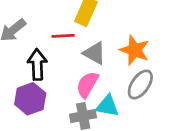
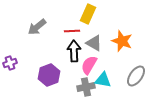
black arrow: (37, 64) -> (74, 51), moved
gray ellipse: (140, 85) -> (136, 76), moved

